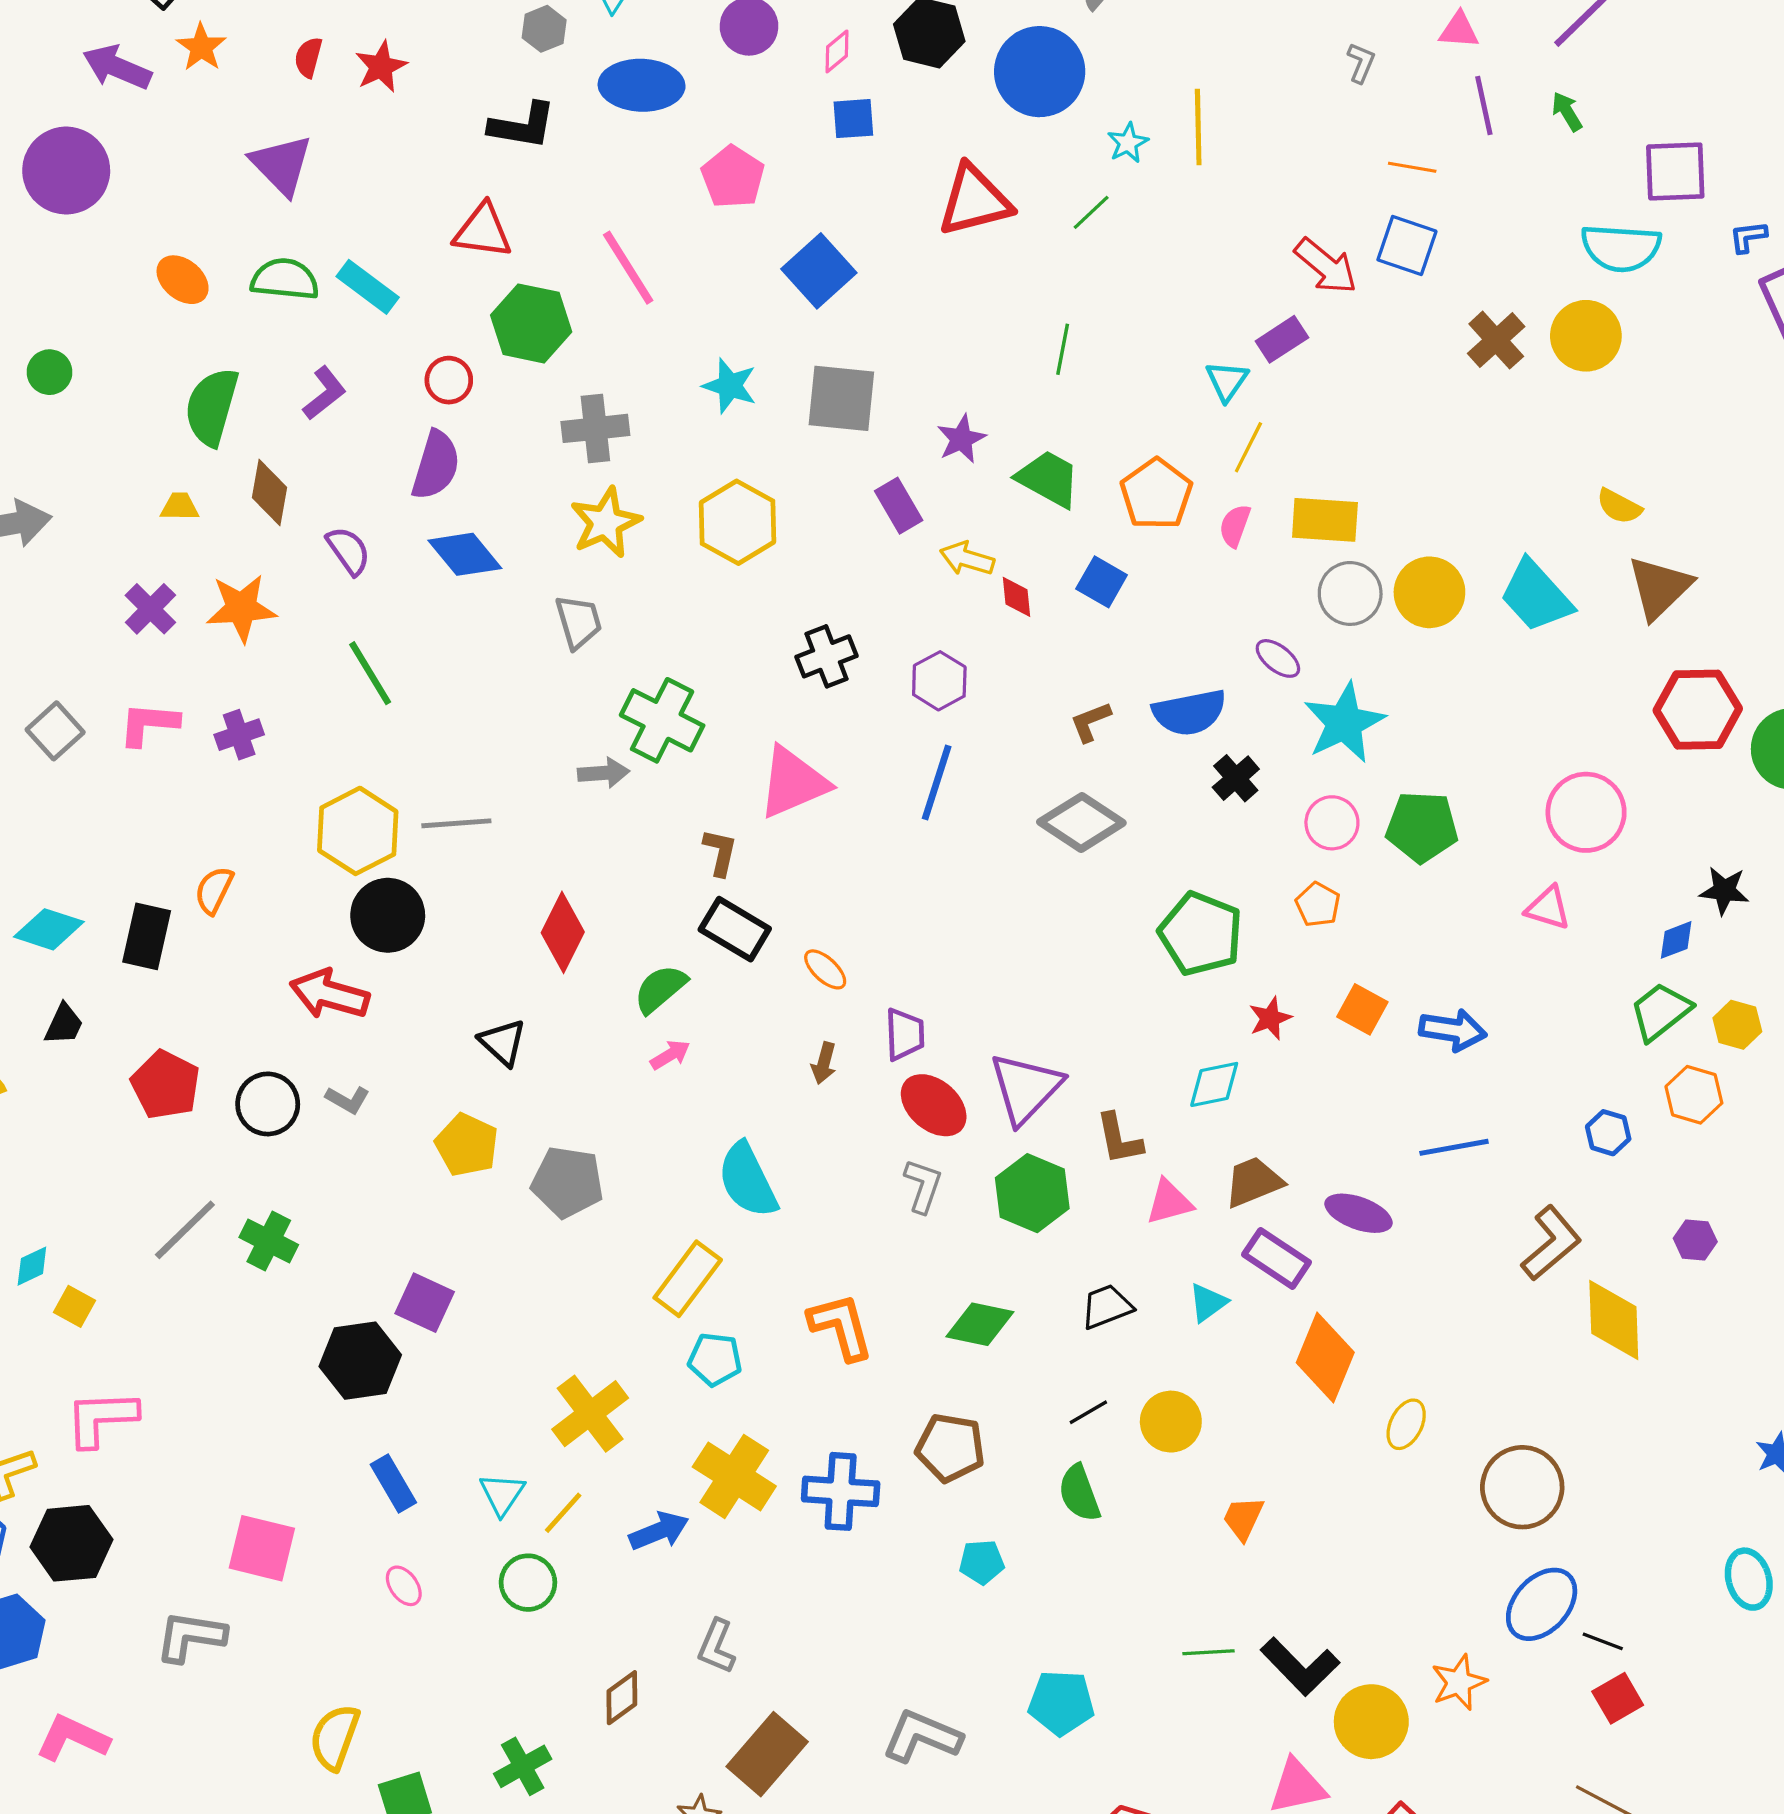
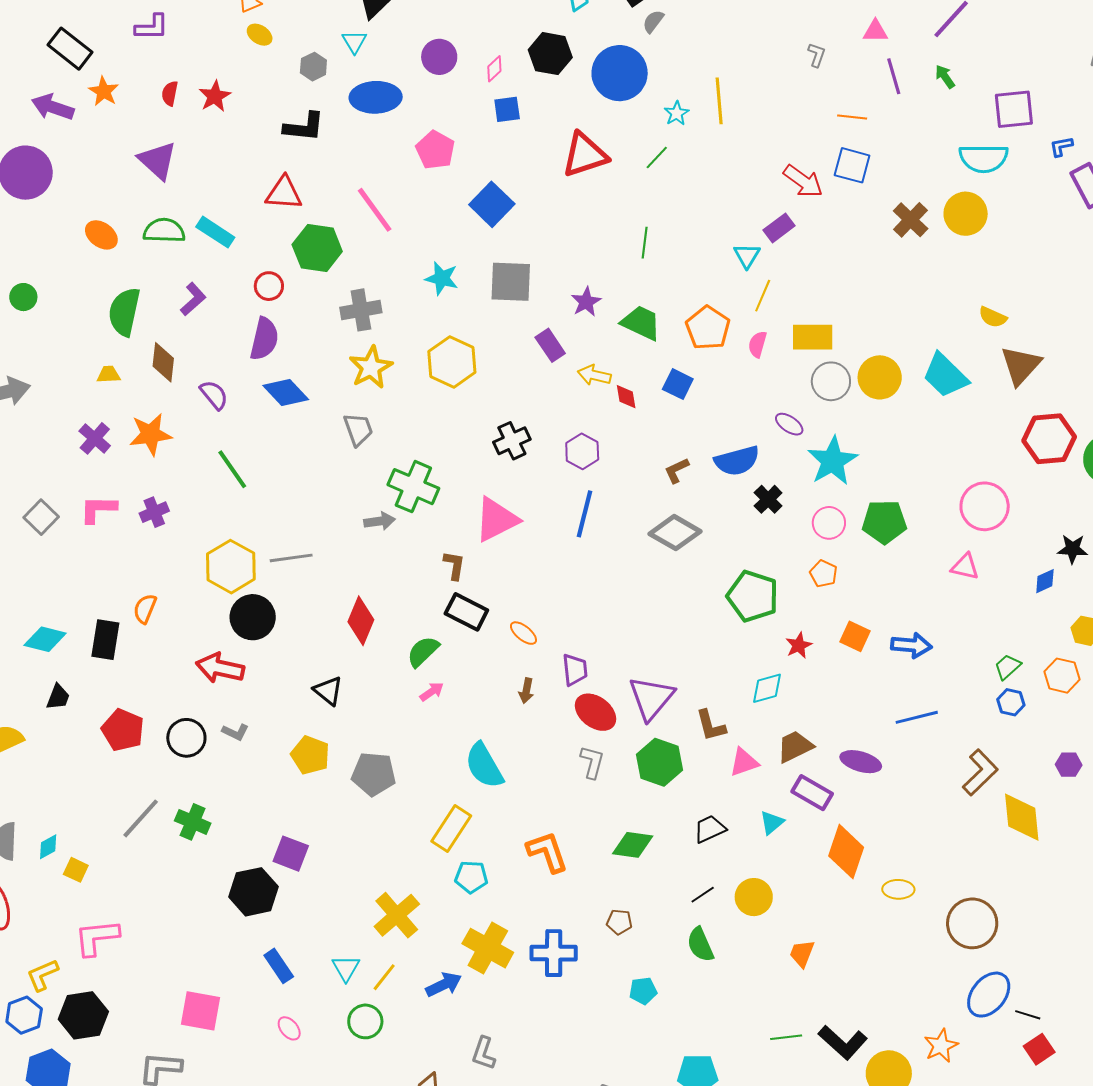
green trapezoid: (1660, 1011) -> (1008, 667), moved, size x0.7
yellow ellipse: (1406, 1424) -> (898, 889), turned 68
brown pentagon: (950, 1448) -> (619, 922), size x0.6

